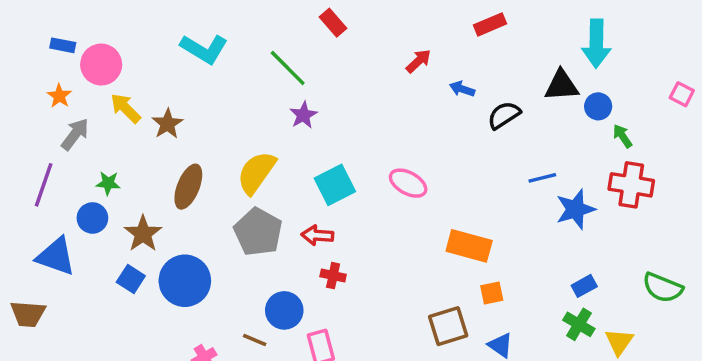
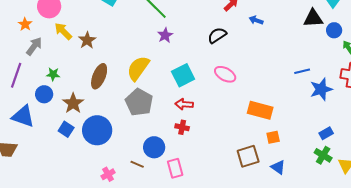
black semicircle: (504, 115) -> (217, 35), moved
red arrow: (317, 235) -> (184, 104), moved

